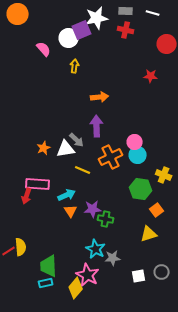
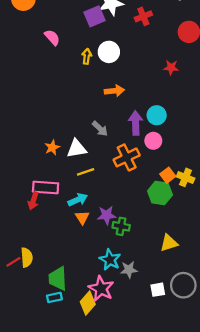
red cross: (126, 30) -> (143, 16), turned -35
white circle: (69, 38) -> (109, 52), moved
purple arrow: (97, 126) -> (136, 123), moved
gray arrow: (77, 140) -> (100, 129), moved
cyan circle: (138, 155) -> (157, 115), moved
yellow line: (83, 170) -> (86, 172), moved, turned -42
orange square: (157, 210) -> (168, 175), moved
gray circle: (162, 272) -> (183, 285), size x1.5

